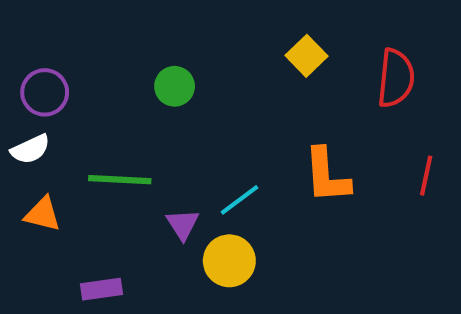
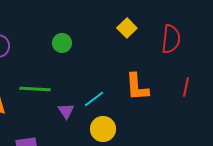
yellow circle: (229, 261) -> (103, 129), moved

